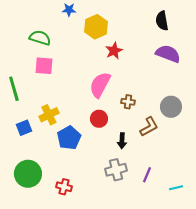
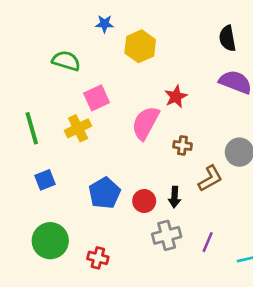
red star: (114, 51) -> (176, 97), moved
pink square: (44, 66) -> (97, 98), moved, turned -30
yellow cross: (49, 115) -> (78, 128), moved
red circle: (99, 119) -> (144, 201), moved

